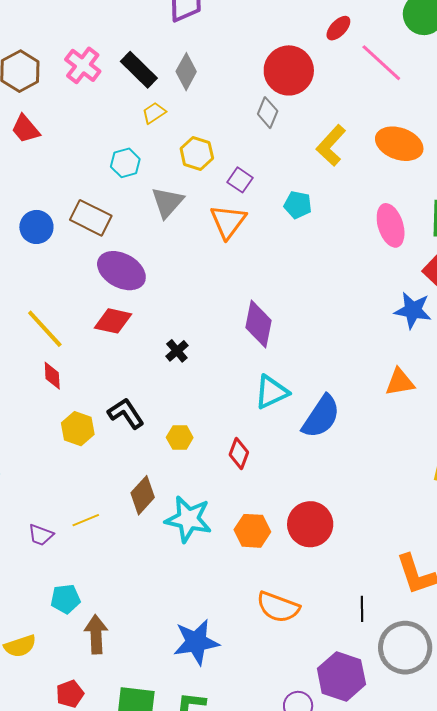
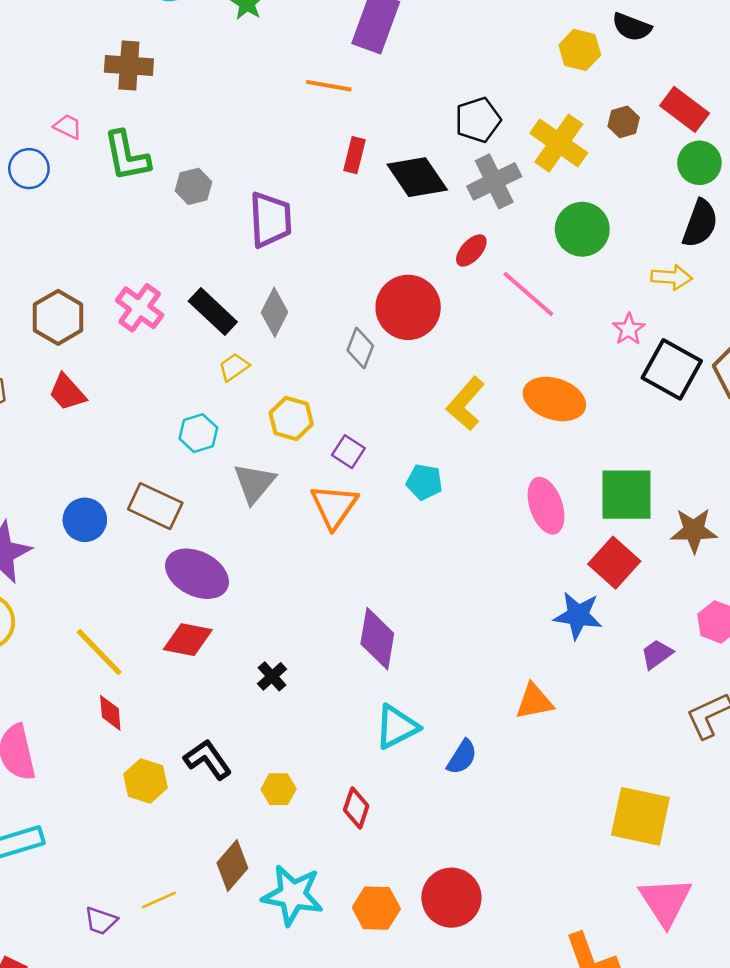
gray diamond: (268, 113) -> (360, 348), moved
orange triangle: (400, 382) -> (534, 701), moved
blue semicircle: (321, 417) -> (462, 757), size x0.6

